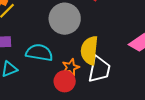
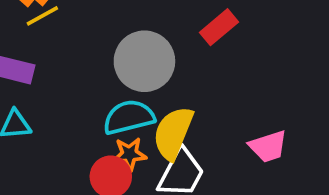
cyan semicircle: (39, 53) -> (129, 117), moved, turned -40

